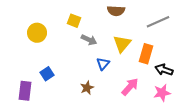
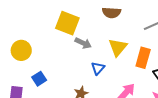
yellow square: (74, 21) -> (67, 23), size x1.6
yellow circle: (37, 33) -> (21, 50), moved

